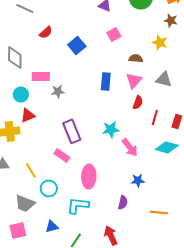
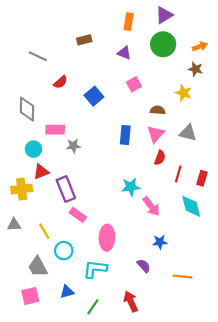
purple rectangle: (72, 131) -> (66, 189), moved
cyan diamond: (167, 147) -> (191, 206), turned 60
purple semicircle: (123, 202) -> (144, 266), turned -56
gray trapezoid: (25, 203) -> (38, 267), turned 40

